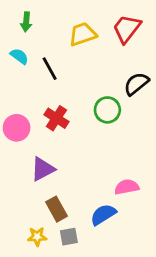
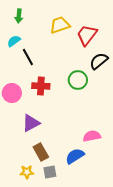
red trapezoid: (127, 29) -> (87, 35), moved
cyan semicircle: (19, 56) -> (14, 41), turned -72
black line: (50, 69) -> (28, 57), moved
red cross: (56, 118) -> (41, 86), turned -30

